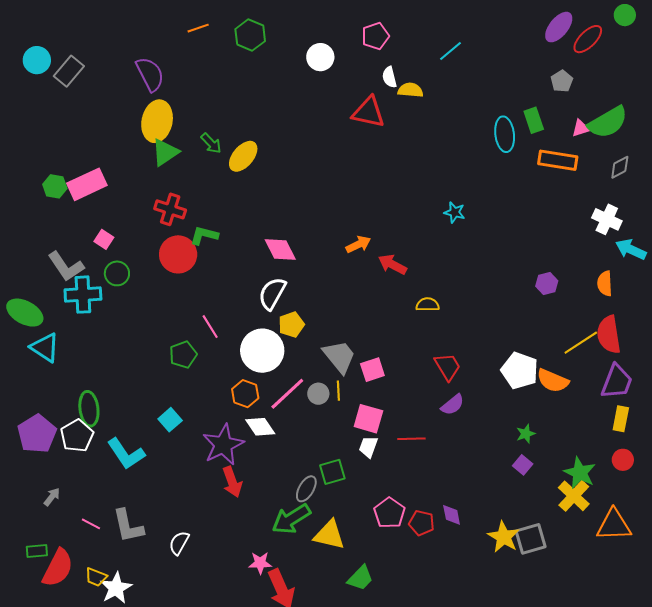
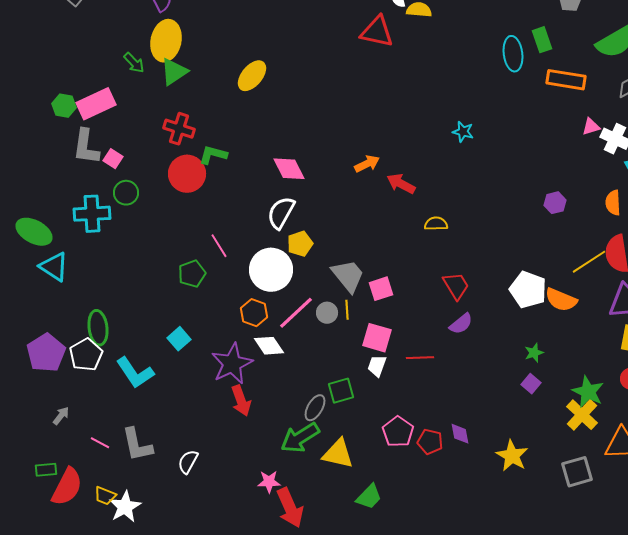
pink triangle: (581, 128) -> (591, 127), moved
green arrow: (211, 143) -> (134, 63), moved
gray L-shape: (66, 266) -> (86, 147), moved, turned 42
gray square: (531, 539) -> (577, 472), moved

